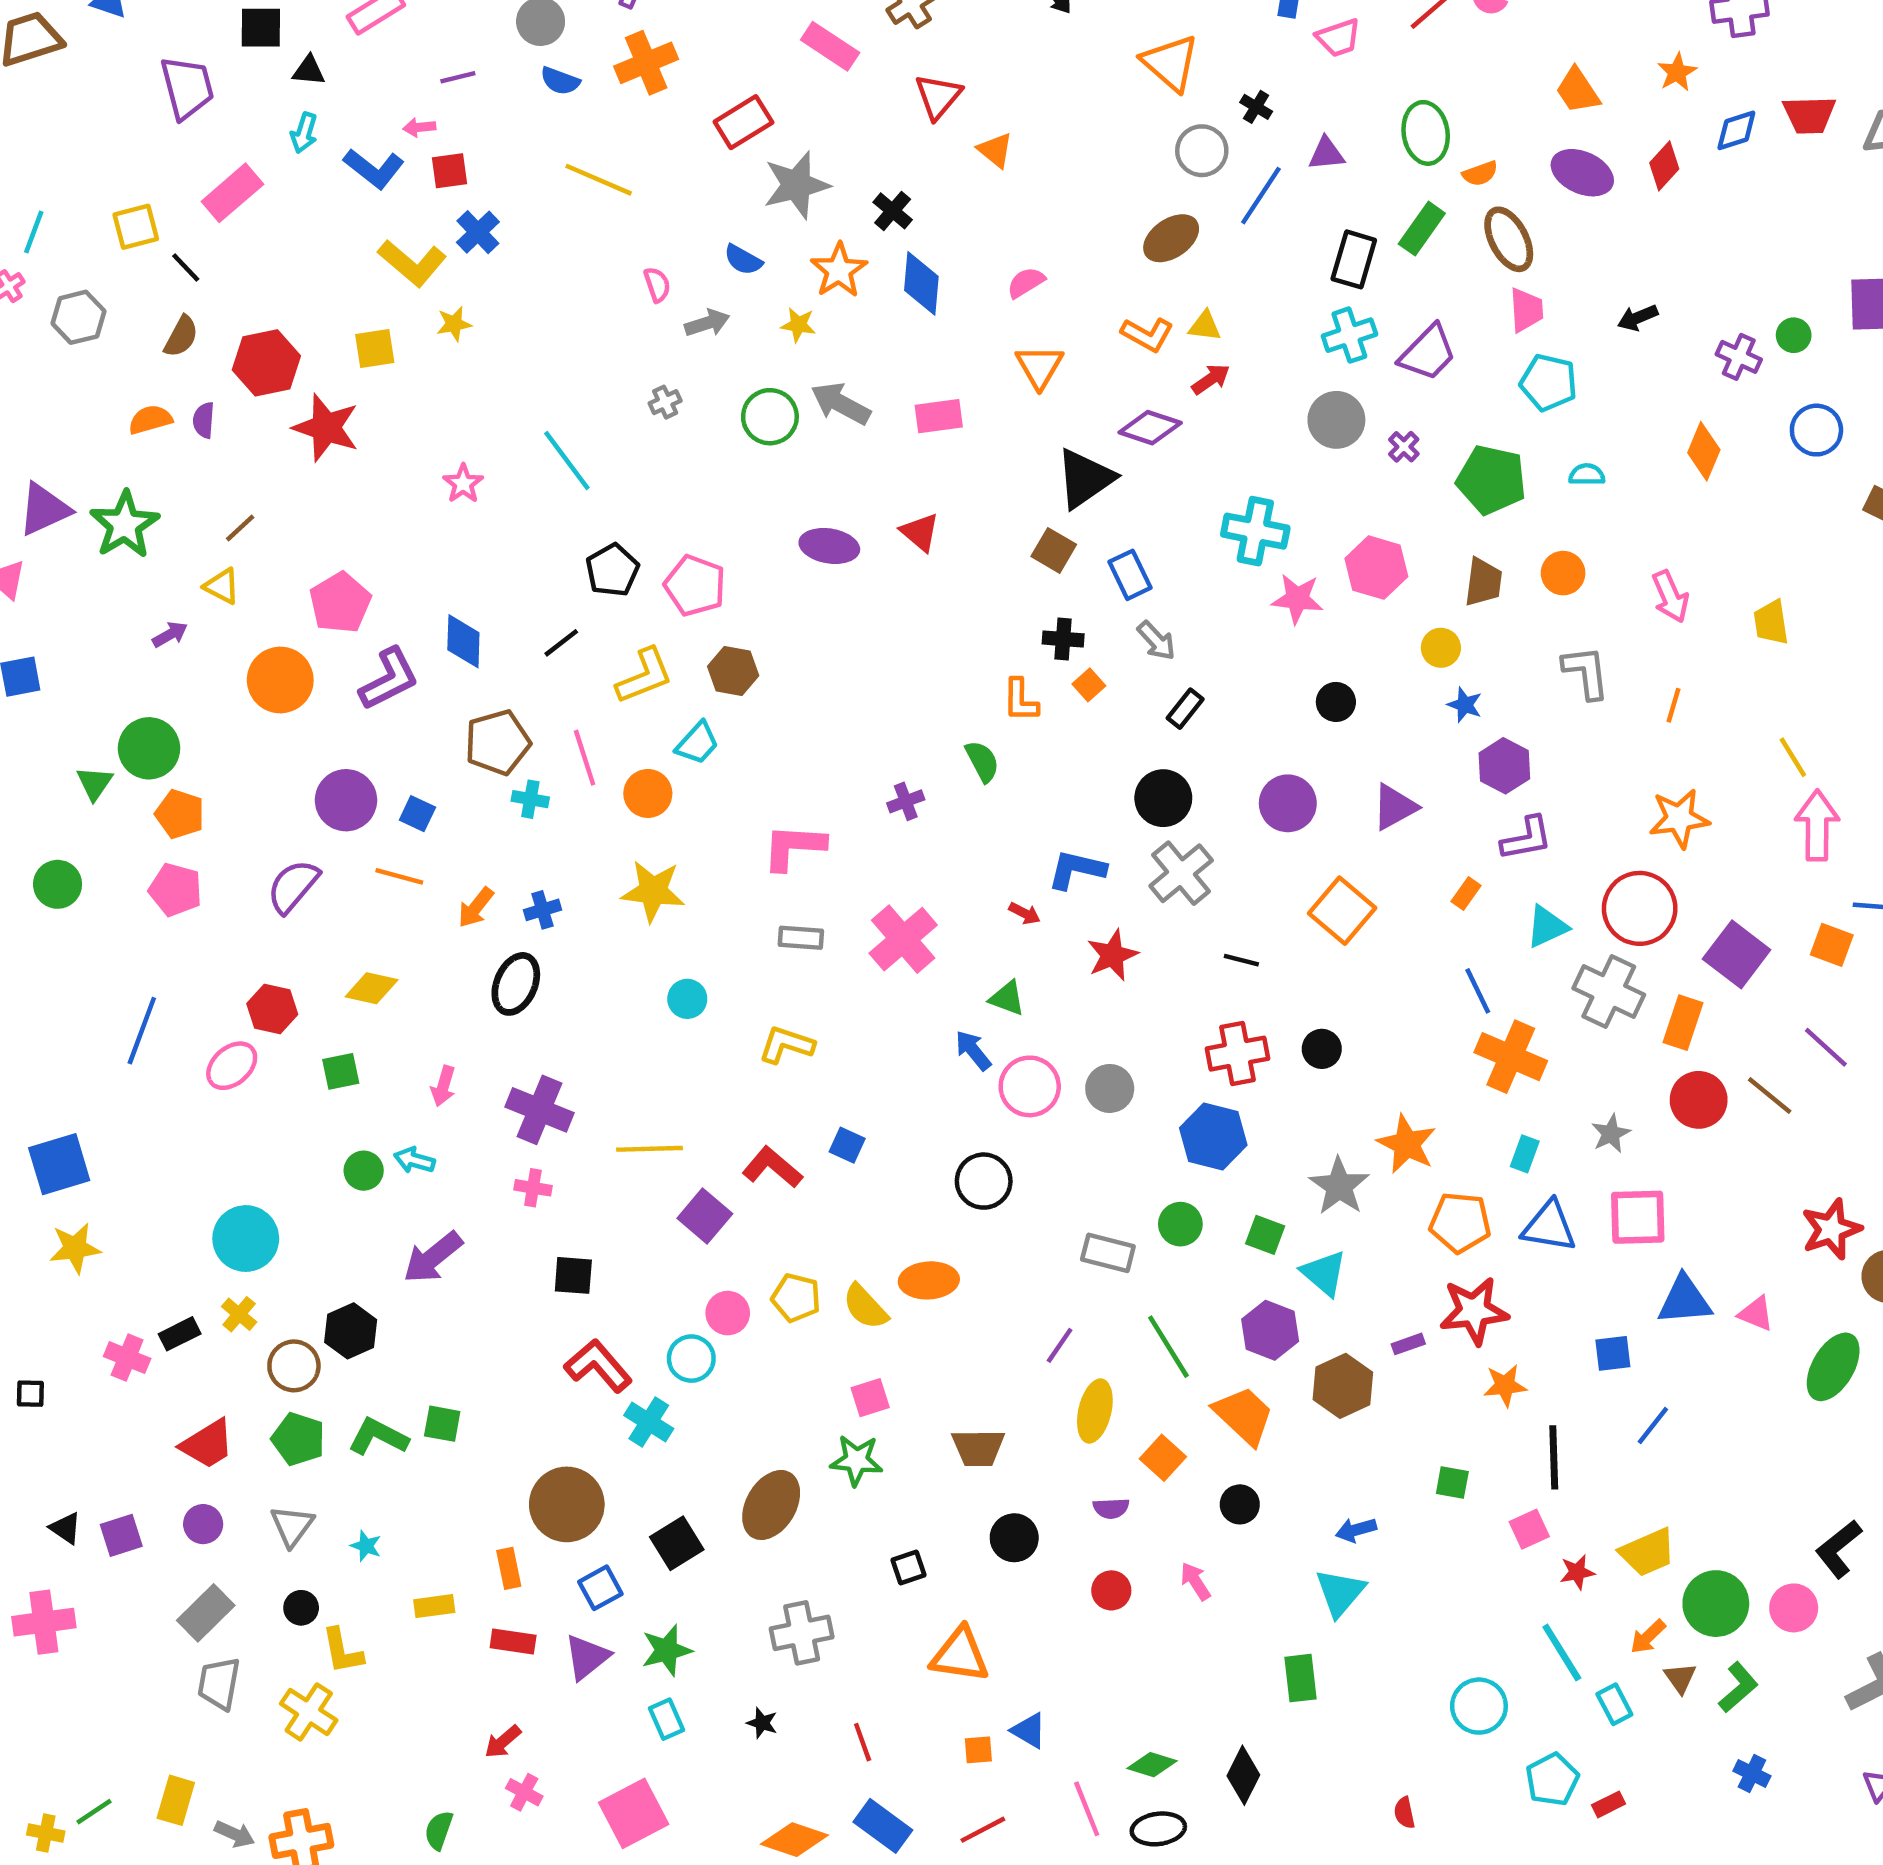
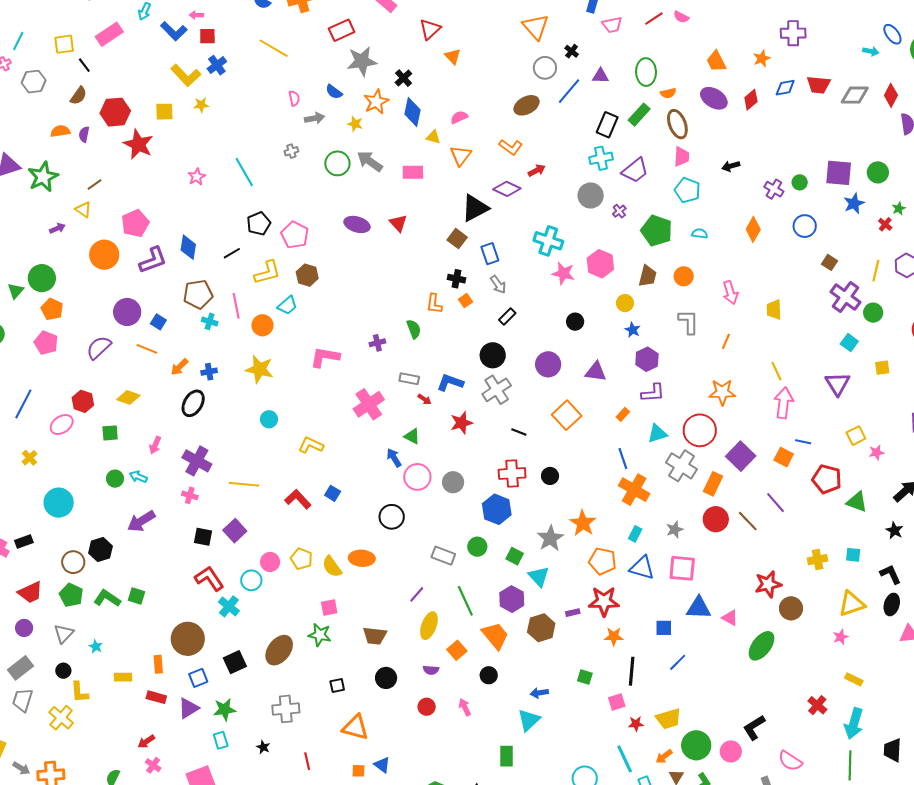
yellow triangle: (1205, 326) -> (433, 137), moved
purple triangle: (1395, 807) -> (596, 372), turned 30
gray rectangle: (801, 938) -> (409, 379), moved
purple square: (705, 1216) -> (235, 531), moved
yellow cross: (239, 1314) -> (30, 458), moved

